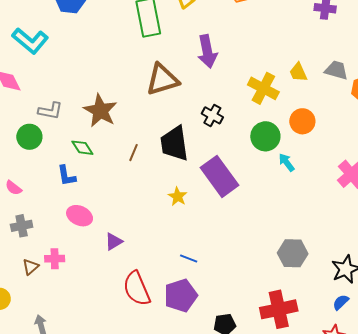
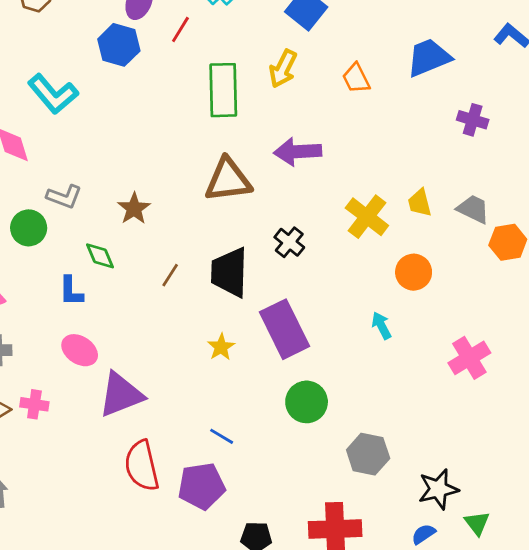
purple arrow: (207, 51) -> (298, 152), turned 88
brown star: (100, 111) -> (134, 209), size x0.7
green circle: (265, 136) -> (307, 402), moved
purple triangle: (114, 242) -> (121, 395), size x1.8

